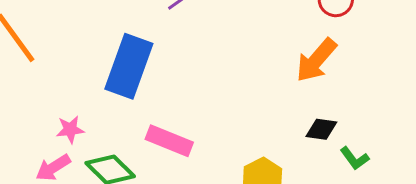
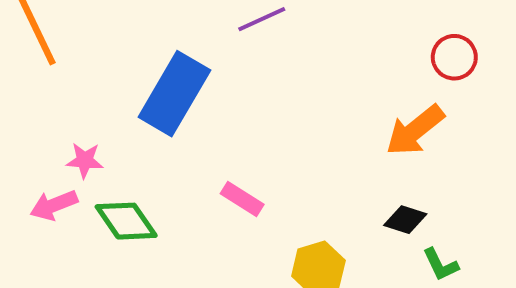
pink rectangle: (169, 141) -> (242, 199), moved, size x0.7

